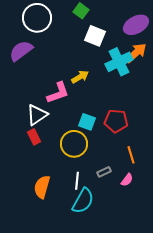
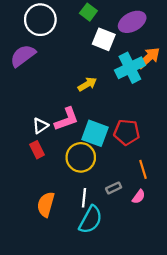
purple ellipse: (136, 25) -> (132, 22), moved
pink L-shape: (58, 93) -> (67, 119), moved
white triangle: (37, 115) -> (40, 126), size x0.7
cyan square: (87, 122) -> (95, 133), size x1.4

